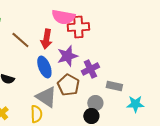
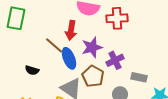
red cross: (78, 27) -> (117, 18), moved
brown line: (20, 40) -> (54, 45), moved

